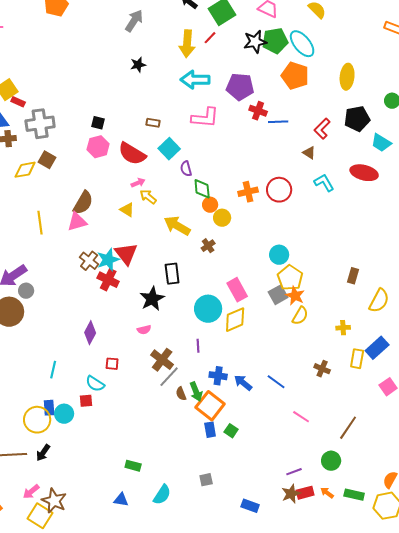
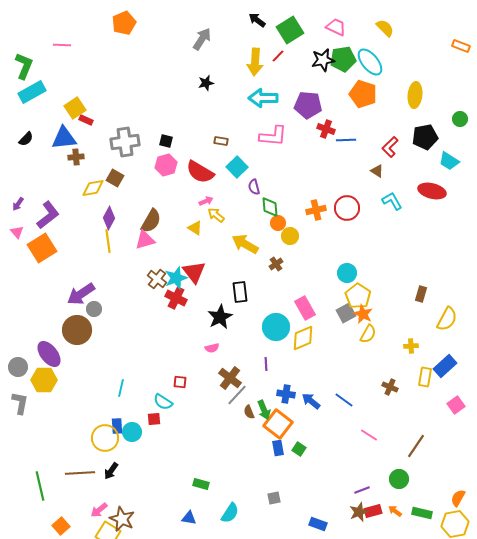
gray cross: (40, 124) -> (125, 142), moved
purple diamond: (90, 333) -> (109, 218), moved

